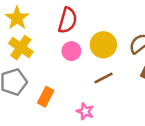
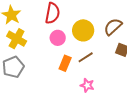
orange rectangle: (46, 97) -> (65, 63), moved
pink star: (85, 111) -> (87, 85), moved

